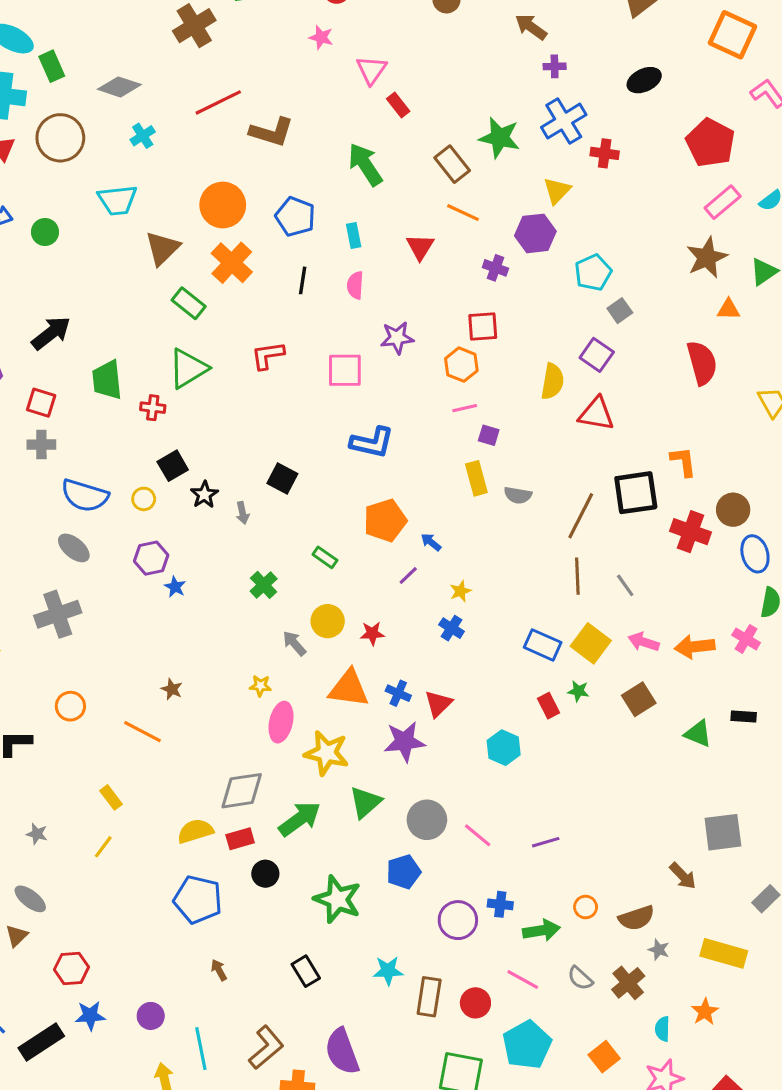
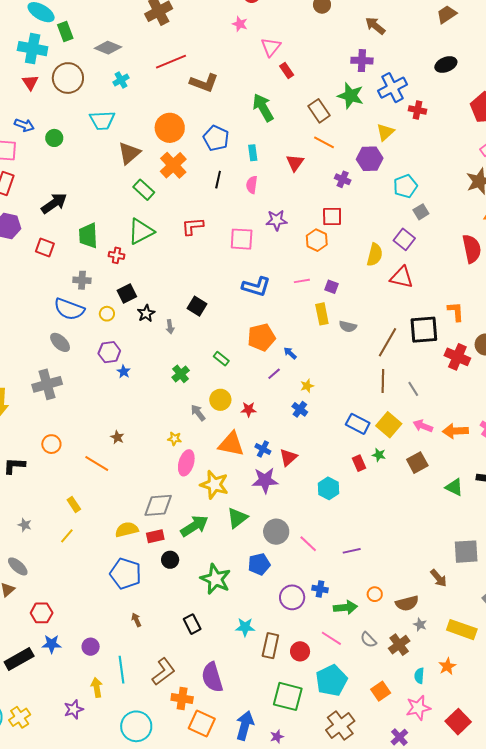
purple cross: (555, 66) -> (362, 61), moved, size x1.5
pink line: (465, 408) -> (302, 281), moved
gray cross: (41, 445) -> (82, 280), moved

